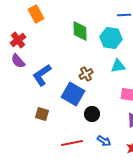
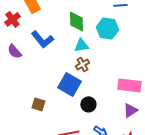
red cross: (18, 40) -> (12, 19), moved
cyan triangle: (118, 66) -> (81, 45), moved
blue L-shape: (42, 75) -> (42, 39), moved, turned -95

